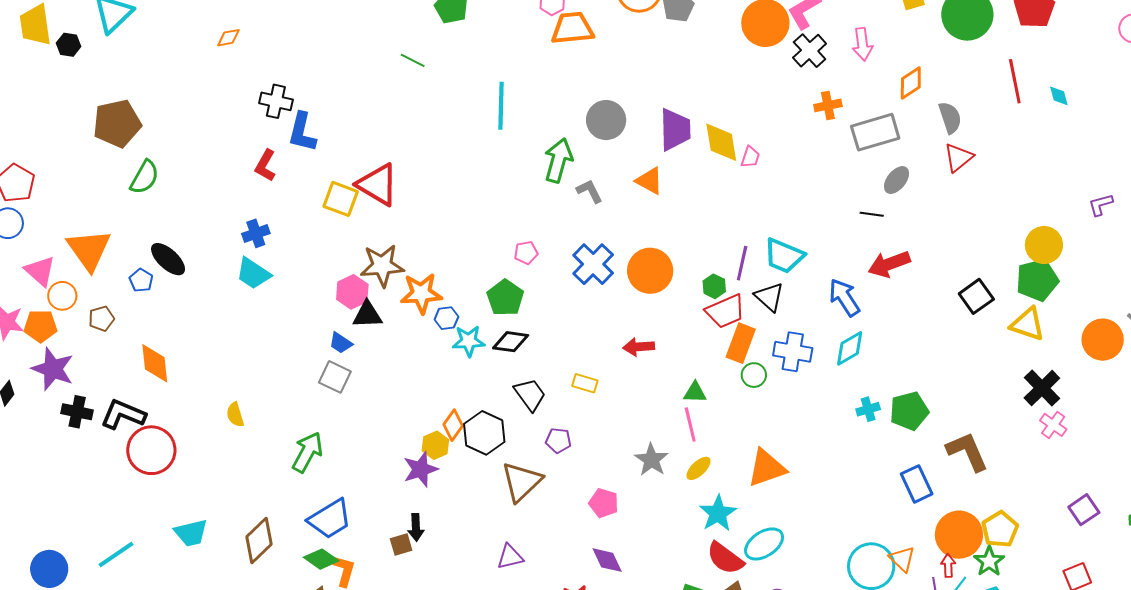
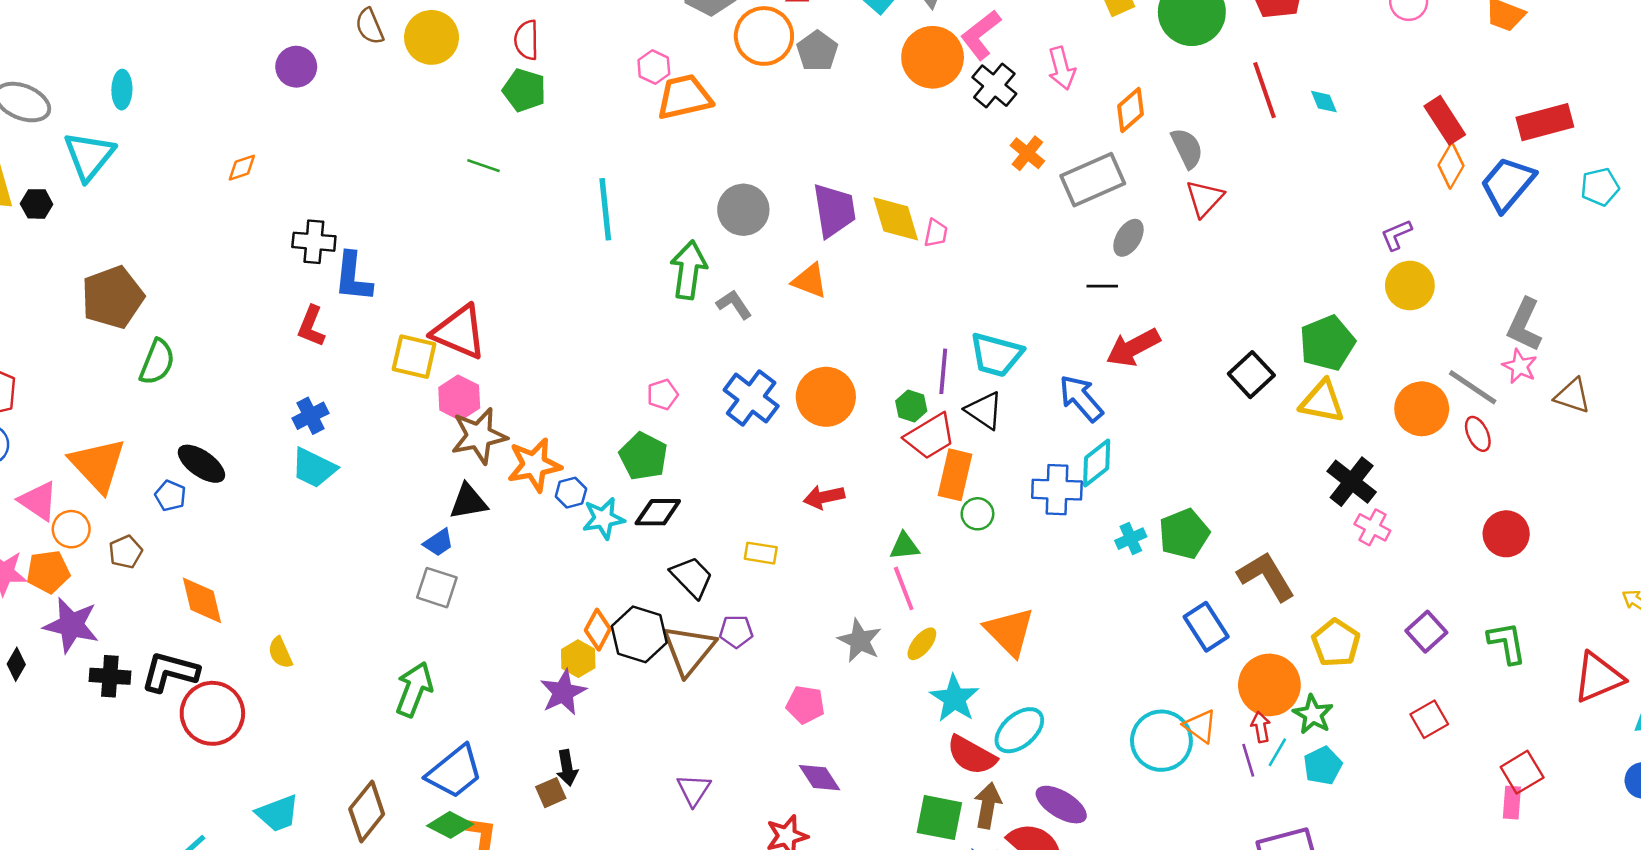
orange cross: (828, 105) -> (1027, 153), turned -32
yellow circle: (1044, 245) -> (1410, 286), moved
pink hexagon: (352, 292) -> (459, 398), moved
blue trapezoid: (341, 343) -> (439, 543), turned -60
blue cross: (793, 352) -> (1057, 490), moved
yellow semicircle: (235, 415) -> (280, 653), moved
orange triangle: (767, 468) -> (1010, 632), turned -48
brown triangle: (522, 482) -> (689, 650), moved
yellow pentagon: (1000, 529) -> (1336, 643), moved
purple triangle: (510, 557) -> (694, 790), turned -36

